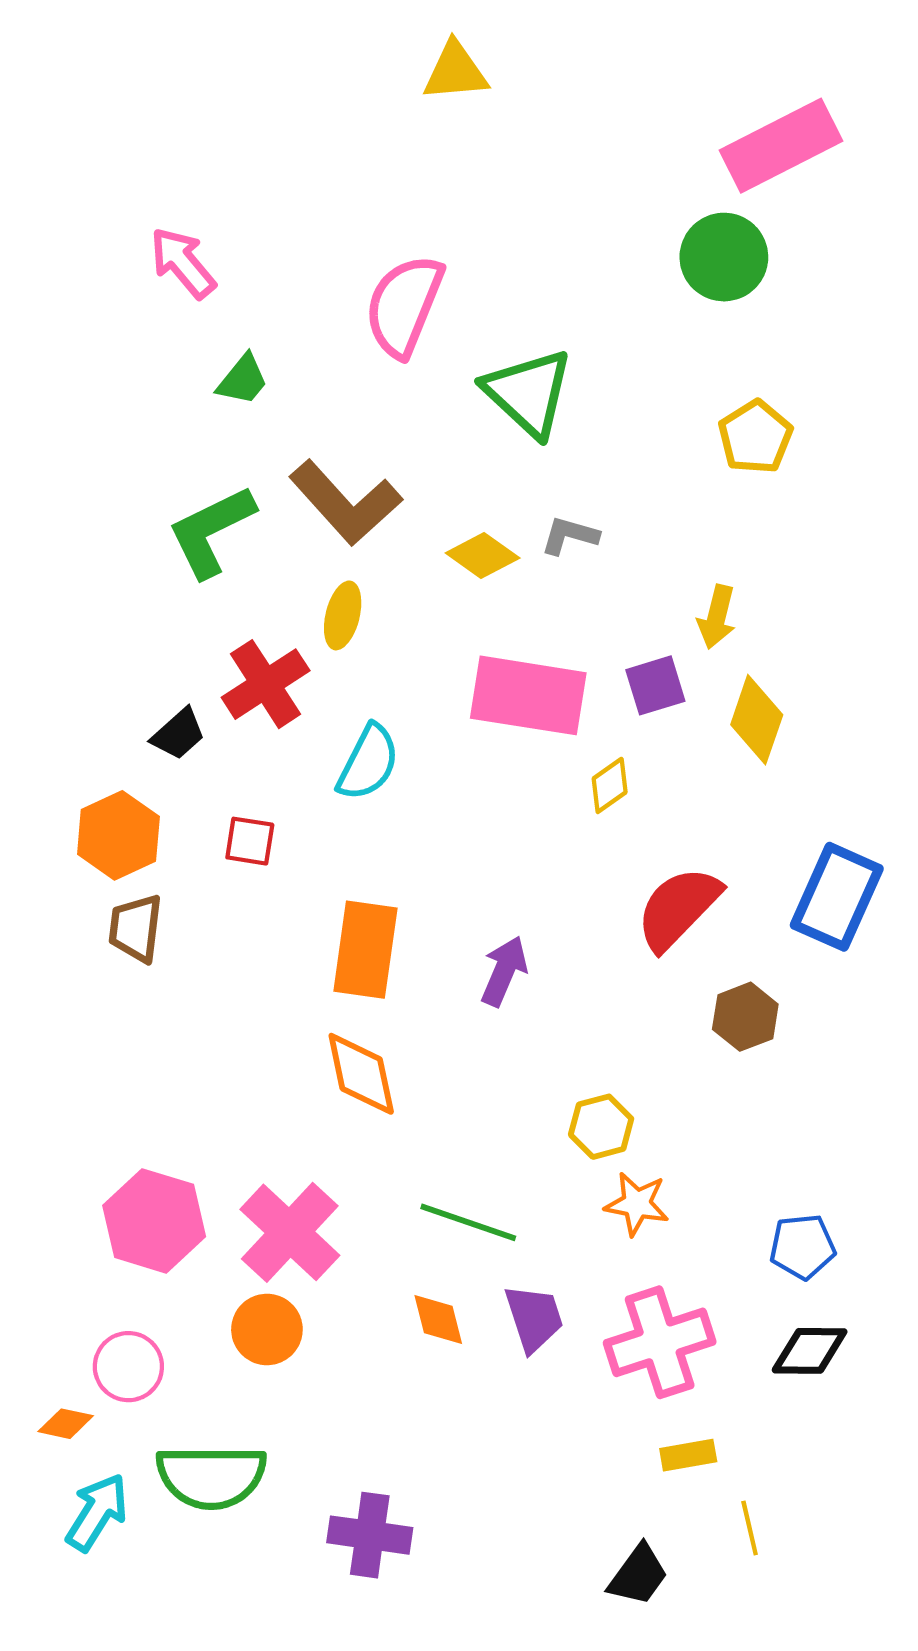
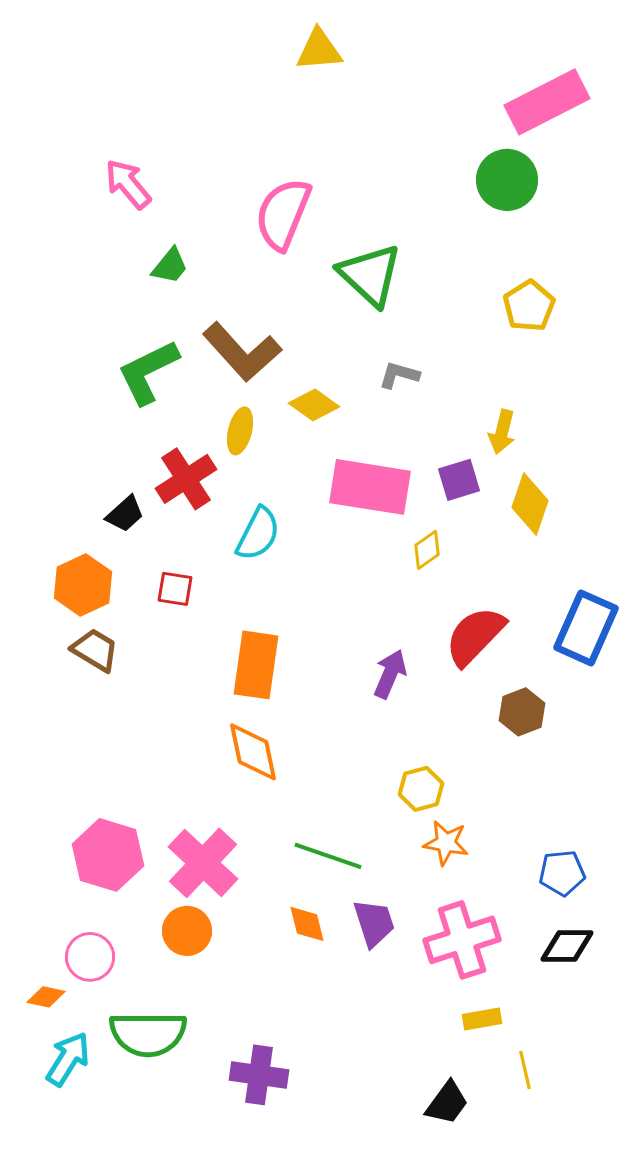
yellow diamond: (483, 555) -> (314, 405), moved
brown trapezoid: (136, 928) -> (95, 650), turned 114
purple arrow: (504, 971) -> (390, 674), moved

